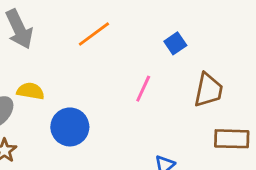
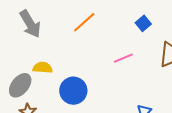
pink line: (143, 89) -> (123, 58), turned 48

